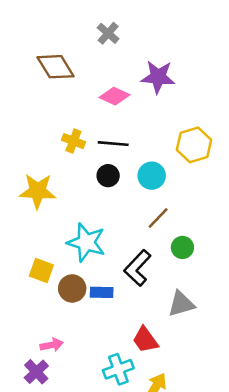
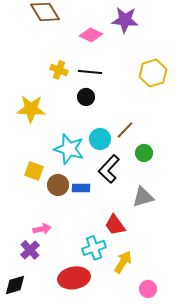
cyan circle: (152, 176) -> (100, 139), moved

